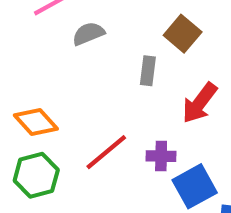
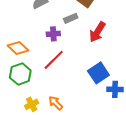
gray rectangle: (148, 71) -> (71, 18), turned 64
purple cross: (161, 156) -> (53, 34), moved

